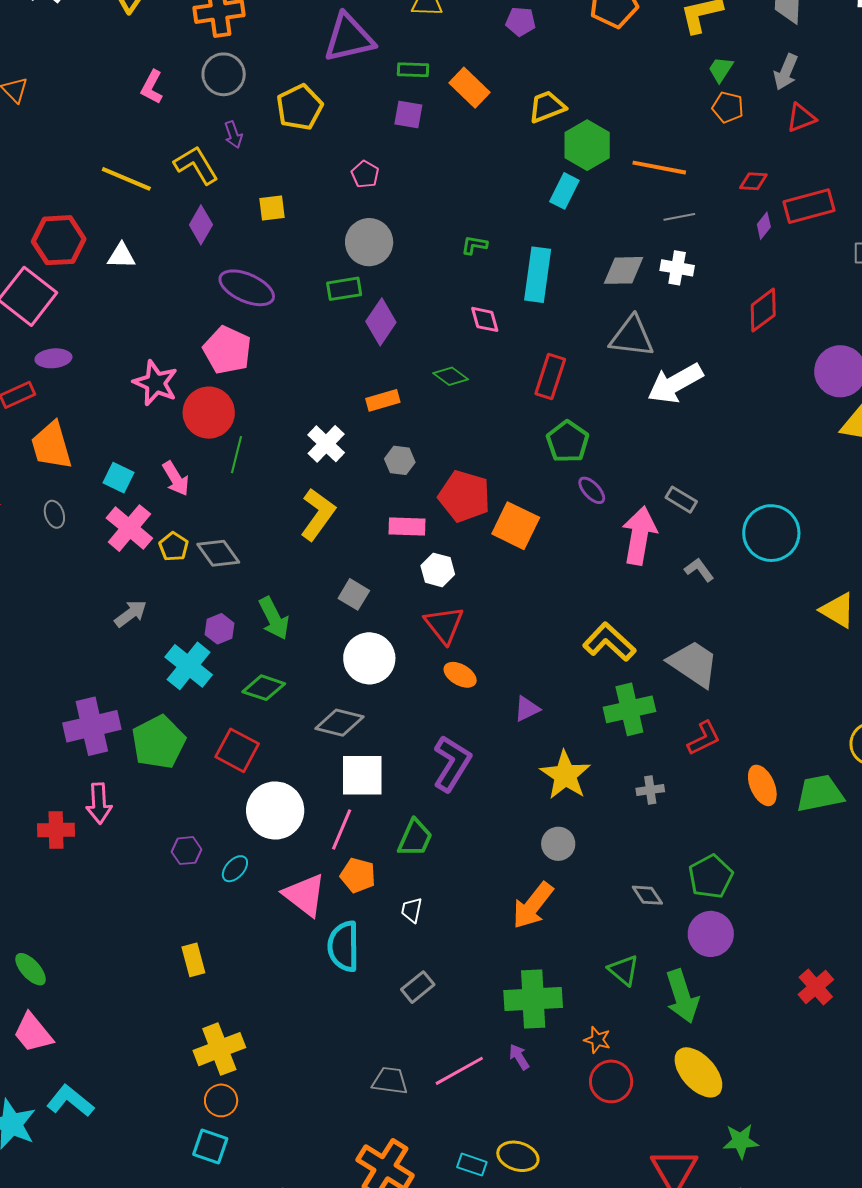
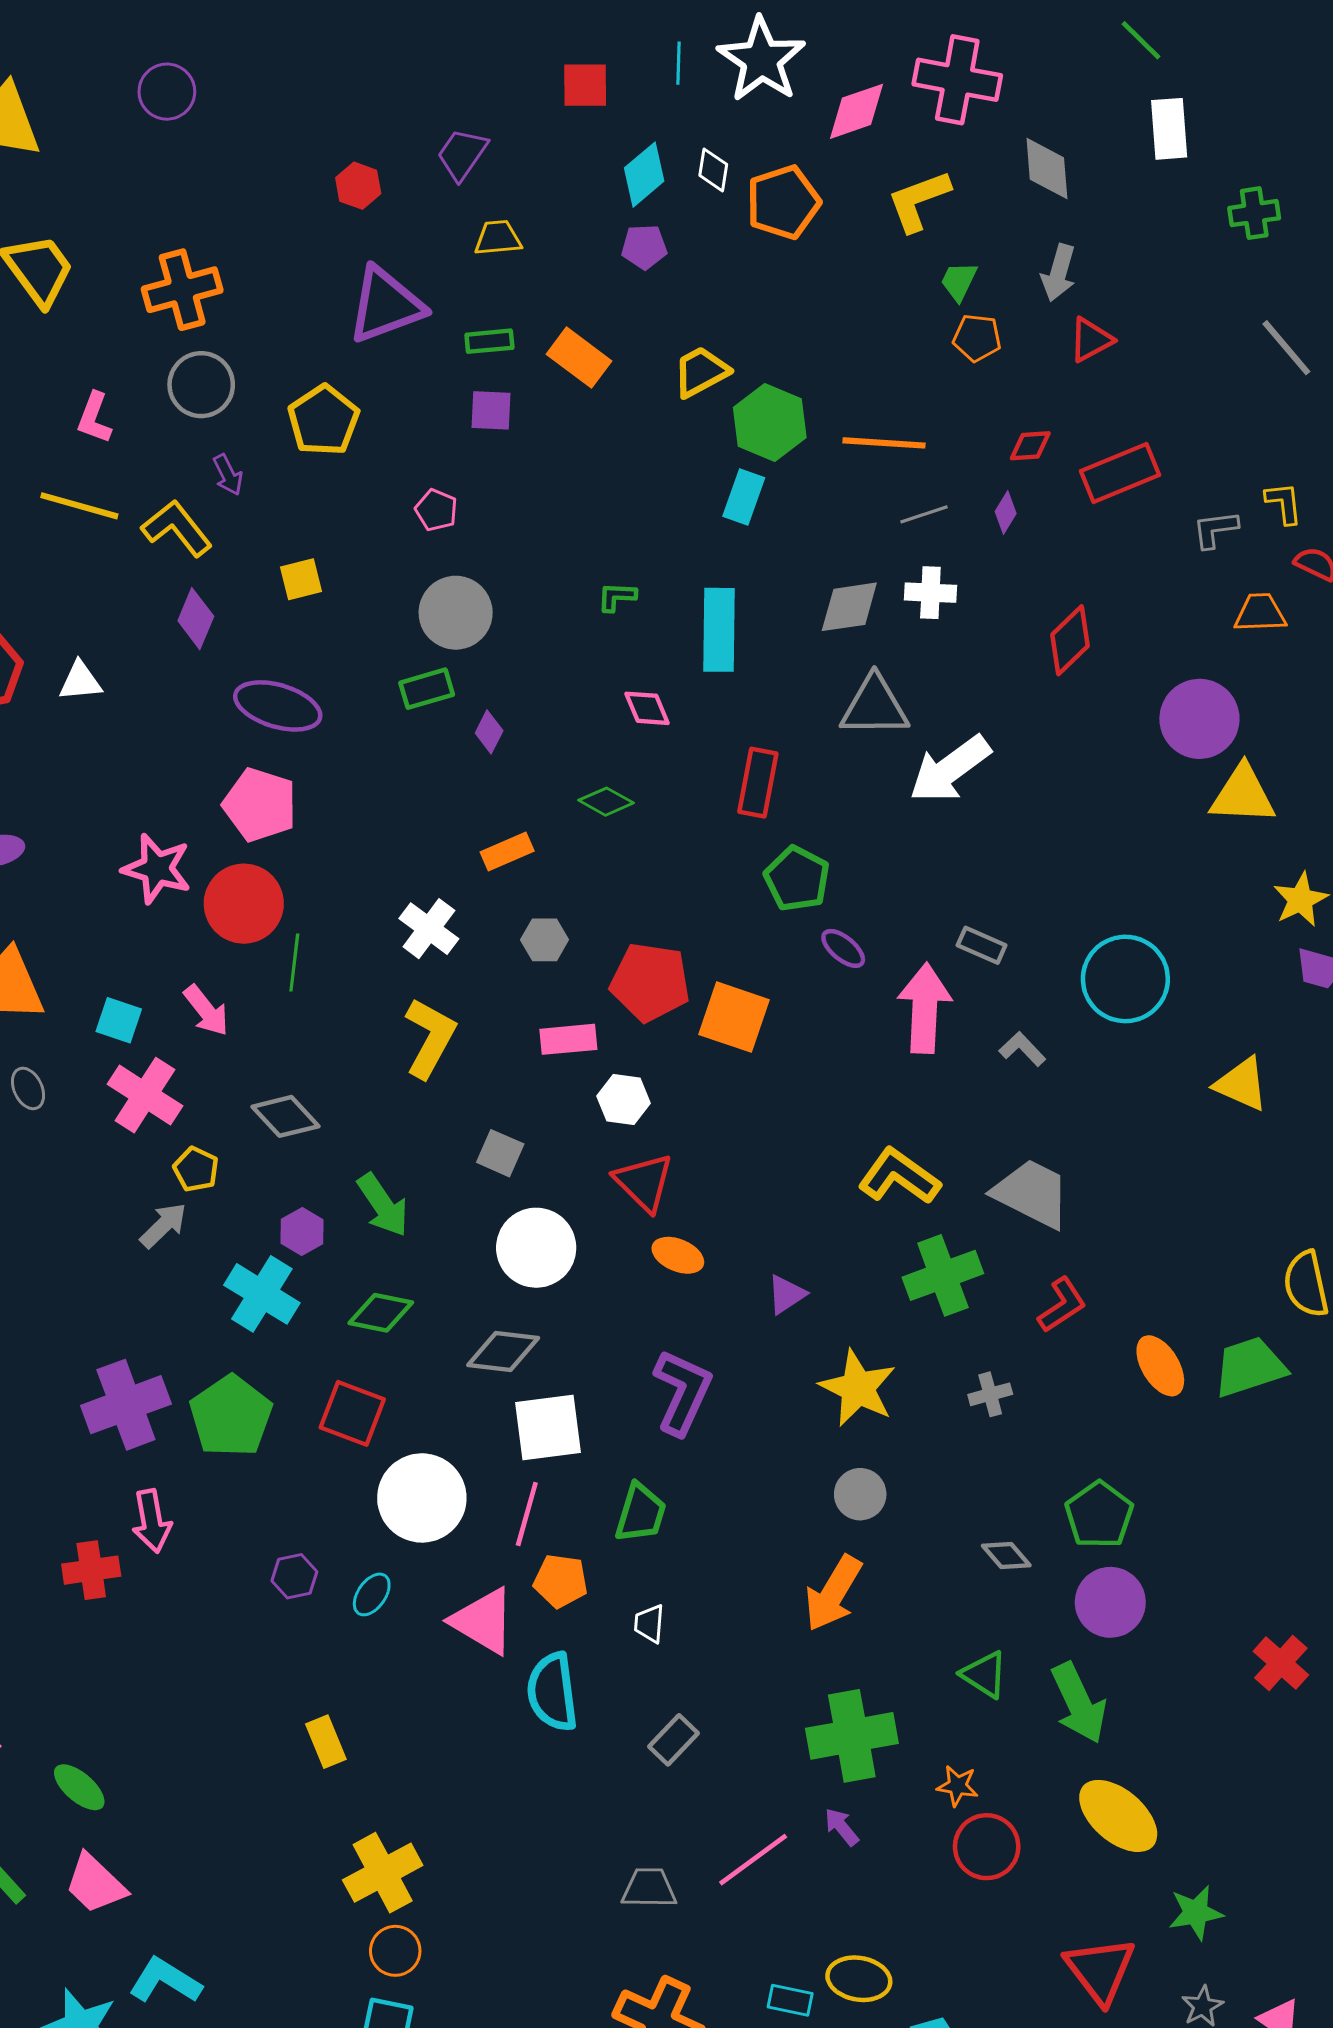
yellow line: (126, 179) -> (79, 506), moved
purple diamond: (764, 226) -> (1006, 513), moved
purple diamond: (381, 322) -> (489, 732), size x0.6
yellow pentagon: (174, 547) -> (196, 1169), moved

